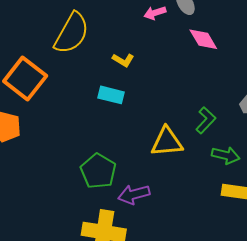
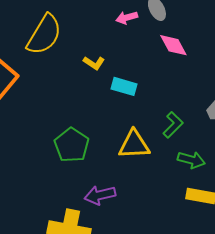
cyan rectangle: (111, 95) -> (124, 86), moved
green pentagon: (98, 171) -> (72, 145), moved

